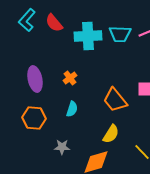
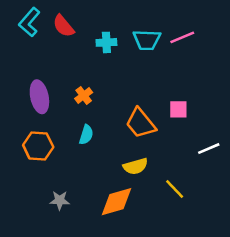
cyan cross: (88, 36) -> (106, 42), size x0.6
yellow semicircle: (111, 134) -> (135, 166), turned 42
gray star: (62, 147) -> (60, 200), moved

